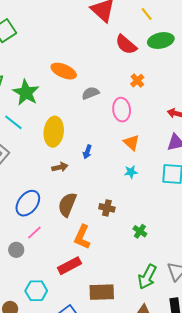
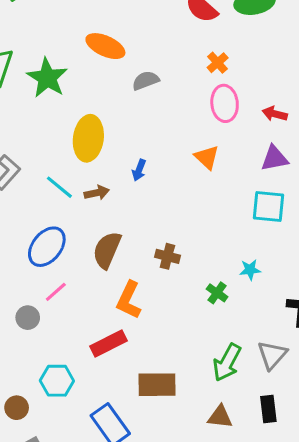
pink ellipse: (122, 110) -> (225, 103), moved
cyan line: (13, 122) -> (59, 187), moved
cyan star: (131, 172) -> (250, 270), moved

